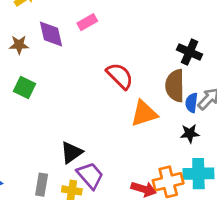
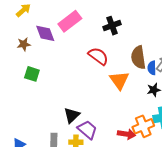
pink rectangle: (87, 22) -> (70, 21), size x1.6
black cross: (190, 52) -> (112, 26), moved, turned -36
orange triangle: (144, 113) -> (119, 80), turned -40

